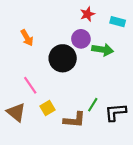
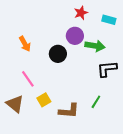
orange arrow: (27, 38) -> (25, 44), moved
black circle: (63, 58) -> (58, 54), size x0.7
green line: (93, 105) -> (96, 102), moved
black L-shape: (115, 112) -> (107, 69), moved

